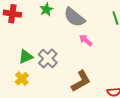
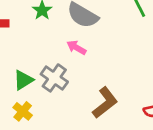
pink arrow: (86, 40) -> (76, 48), moved

